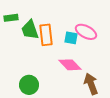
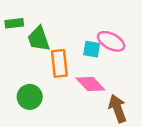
orange rectangle: (46, 35) -> (59, 63), moved
green circle: (29, 85) -> (30, 97), moved

